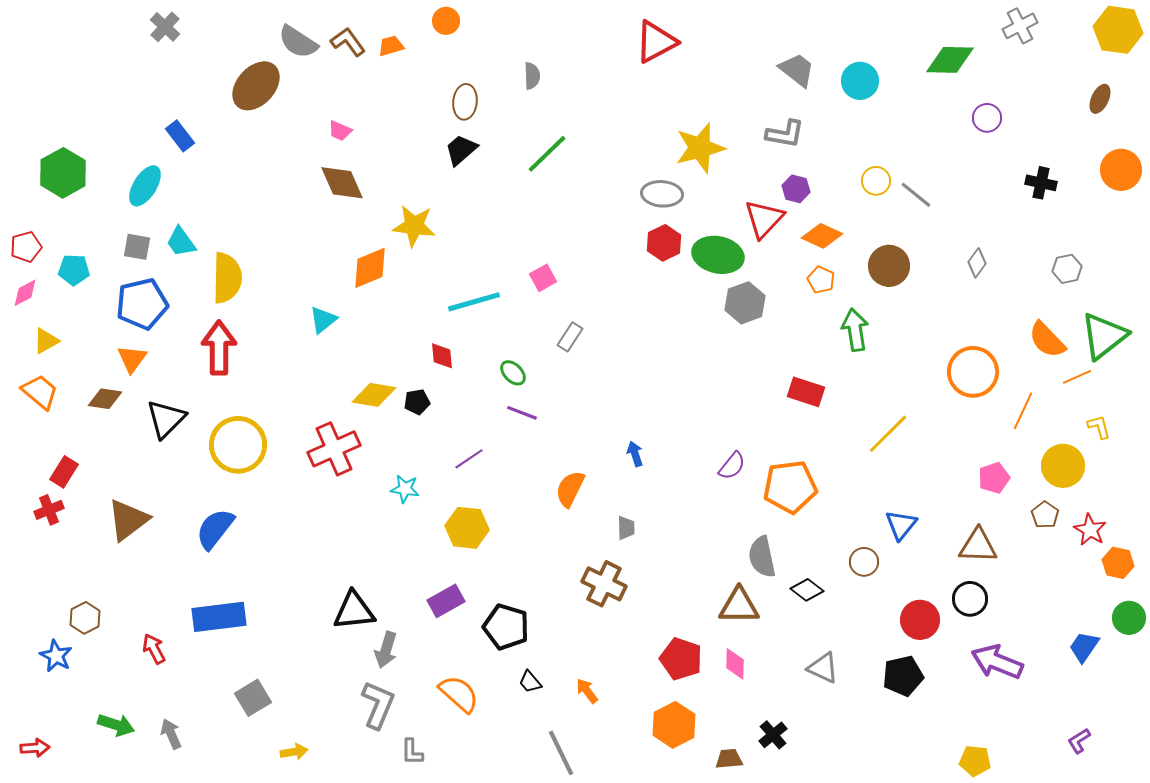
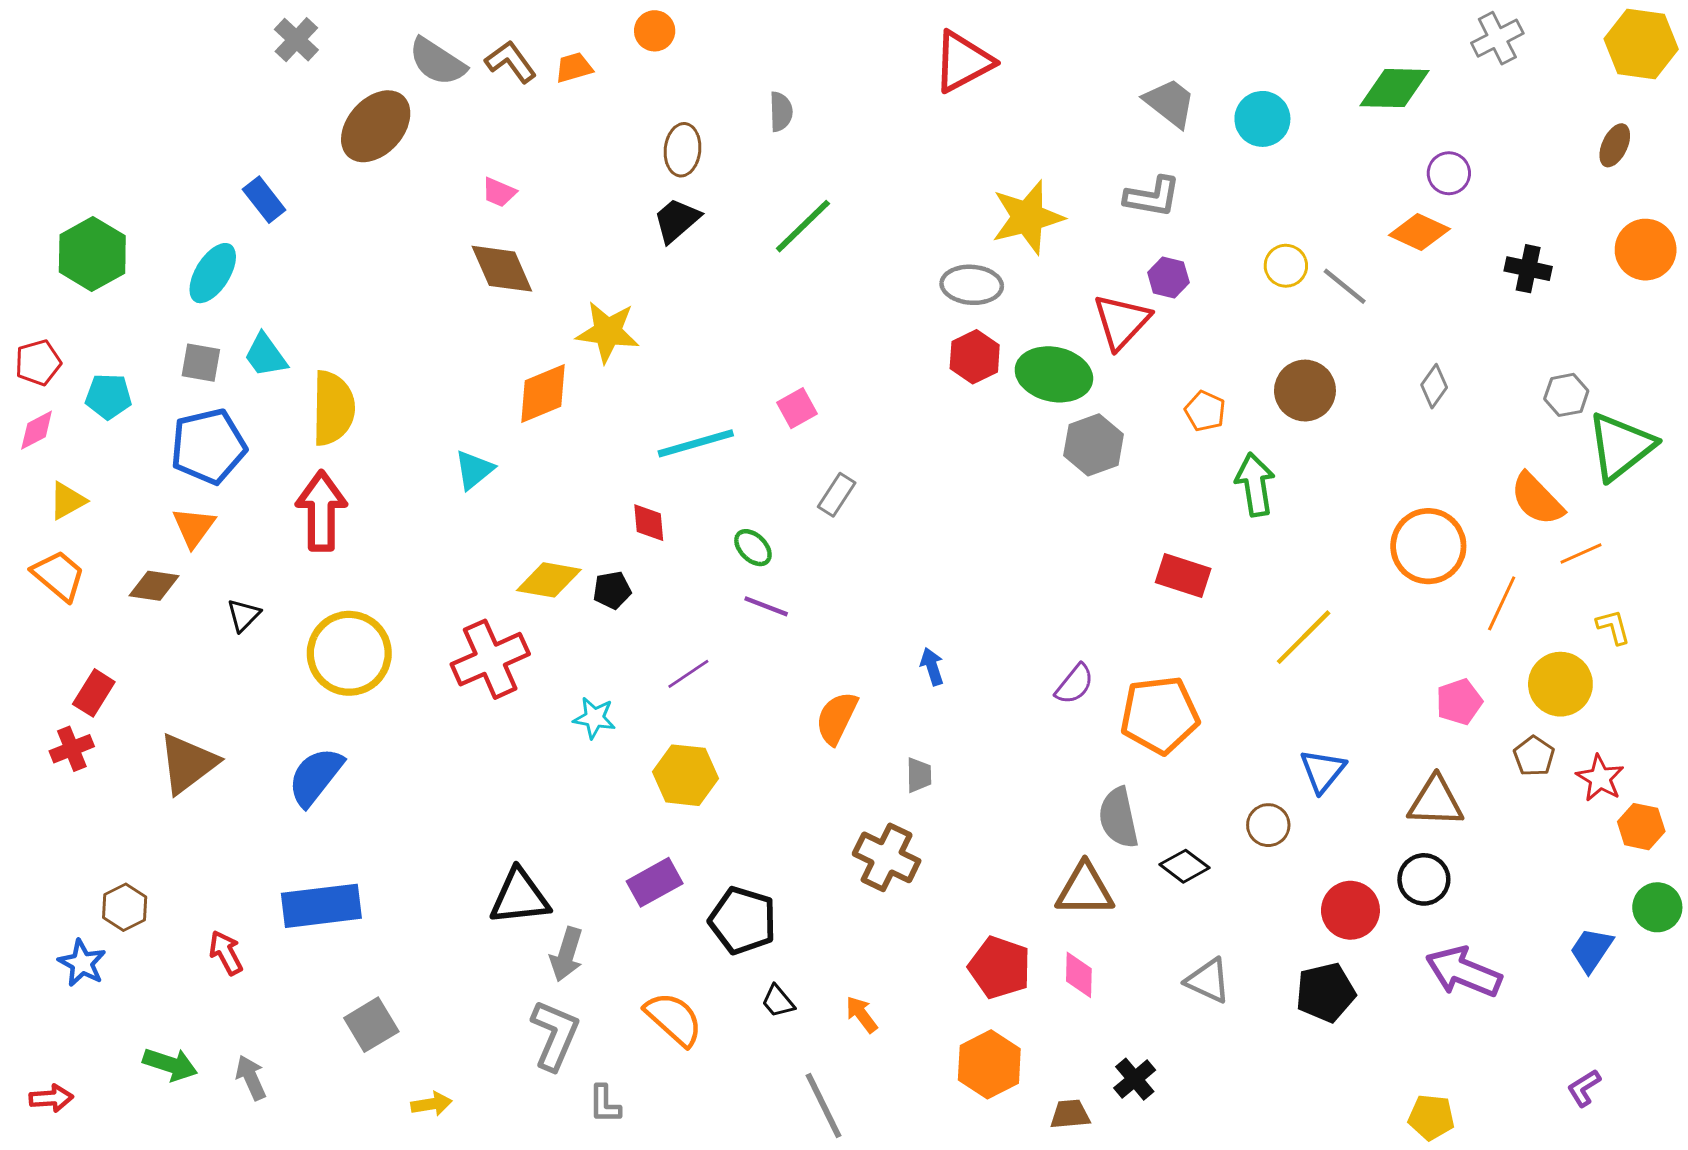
gray cross: (165, 27) -> (296, 40), moved
orange diamond: (822, 236) -> (1419, 232), moved
green triangle: (1104, 336) -> (1621, 446), moved
black triangle: (166, 419) -> (244, 615), size x0.6

